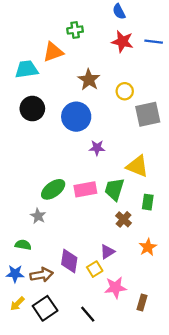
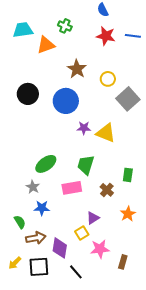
green cross: (75, 30) -> (65, 26), turned 32
cyan trapezoid: (27, 69) -> (23, 30), moved
gray square: (148, 114) -> (128, 99), turned -30
yellow triangle: (137, 166) -> (106, 133), moved
pink rectangle: (85, 189) -> (72, 188), moved
green trapezoid: (114, 189) -> (86, 165), moved
green semicircle: (23, 245) -> (20, 222), moved, turned 48
purple diamond: (69, 261) -> (60, 248), moved
blue star: (15, 274) -> (42, 208), moved
black square: (45, 308) -> (39, 267), turned 30

